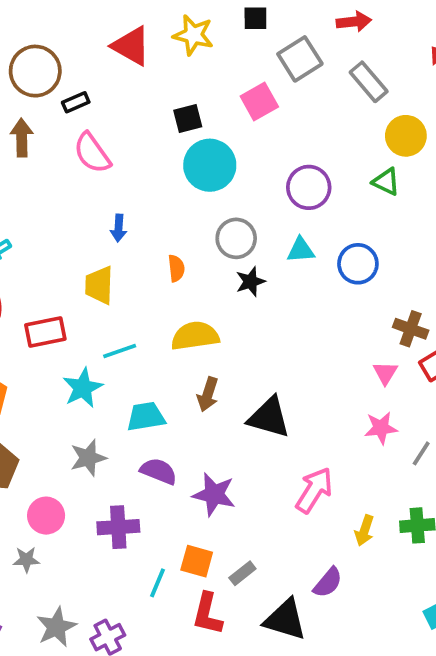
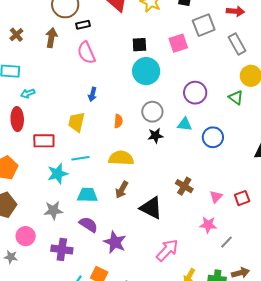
brown cross: (411, 329) -> (184, 186), moved

